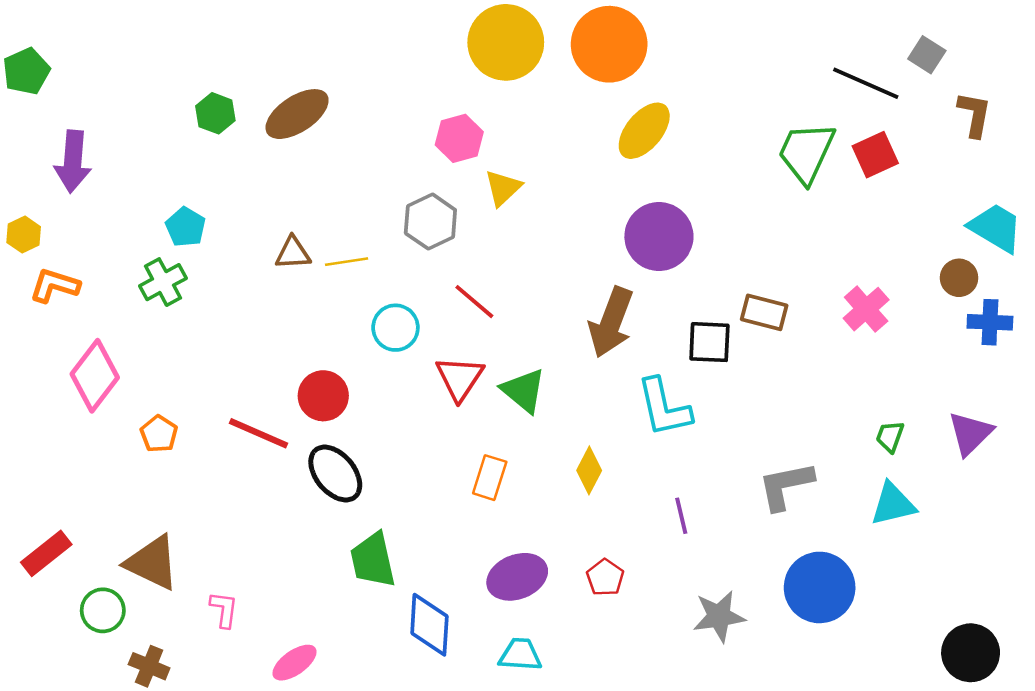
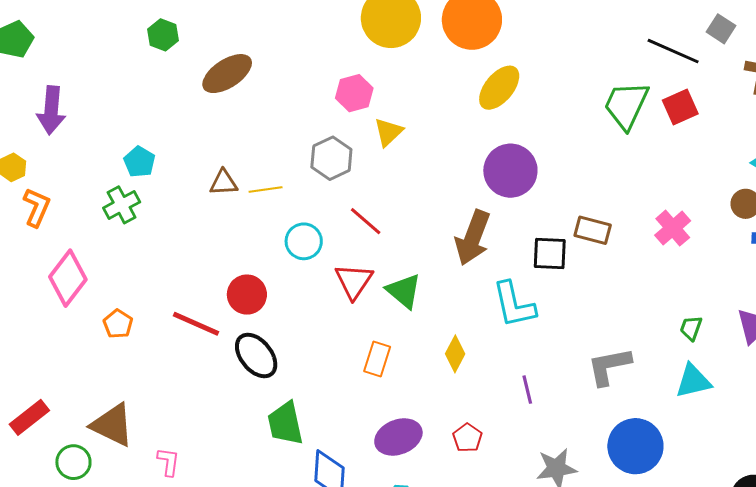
green hexagon: (215, 113) -> (163, 35), moved
orange L-shape: (55, 285) -> (37, 207), turned 96

